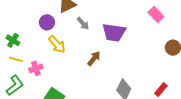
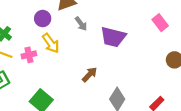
brown arrow: (94, 58) -> (90, 74), moved
pink cross: (36, 68) -> (29, 55), moved

